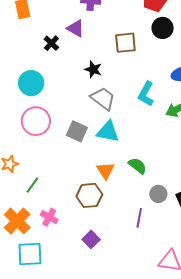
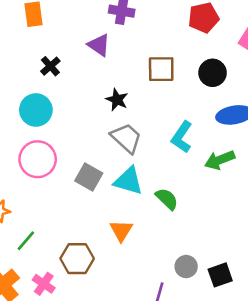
black circle: (163, 28) -> (213, 73), moved
black cross: (51, 43) -> (50, 66), moved
green semicircle: (138, 166) -> (167, 199), moved
brown hexagon: (89, 195) -> (77, 259), moved

